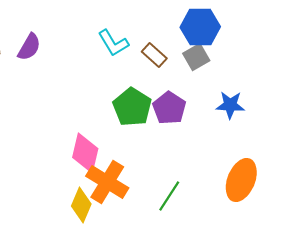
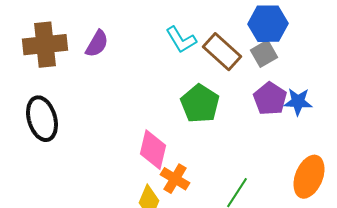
brown rectangle: (154, 55) -> (222, 52), size x1.5
purple pentagon: (169, 108) -> (270, 99), moved
orange cross: (107, 182) -> (175, 179), size x0.7

